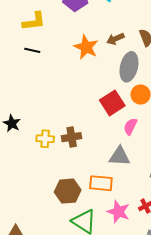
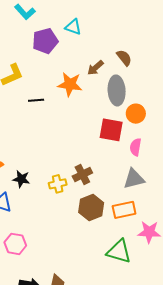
black line: (32, 50) -> (36, 100), moved
red square: (112, 103) -> (111, 130), turned -30
brown hexagon: (68, 191) -> (91, 208), moved

